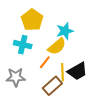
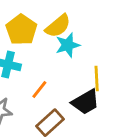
yellow semicircle: (57, 46) -> (58, 26), moved
yellow line: (63, 72) -> (97, 79), moved

